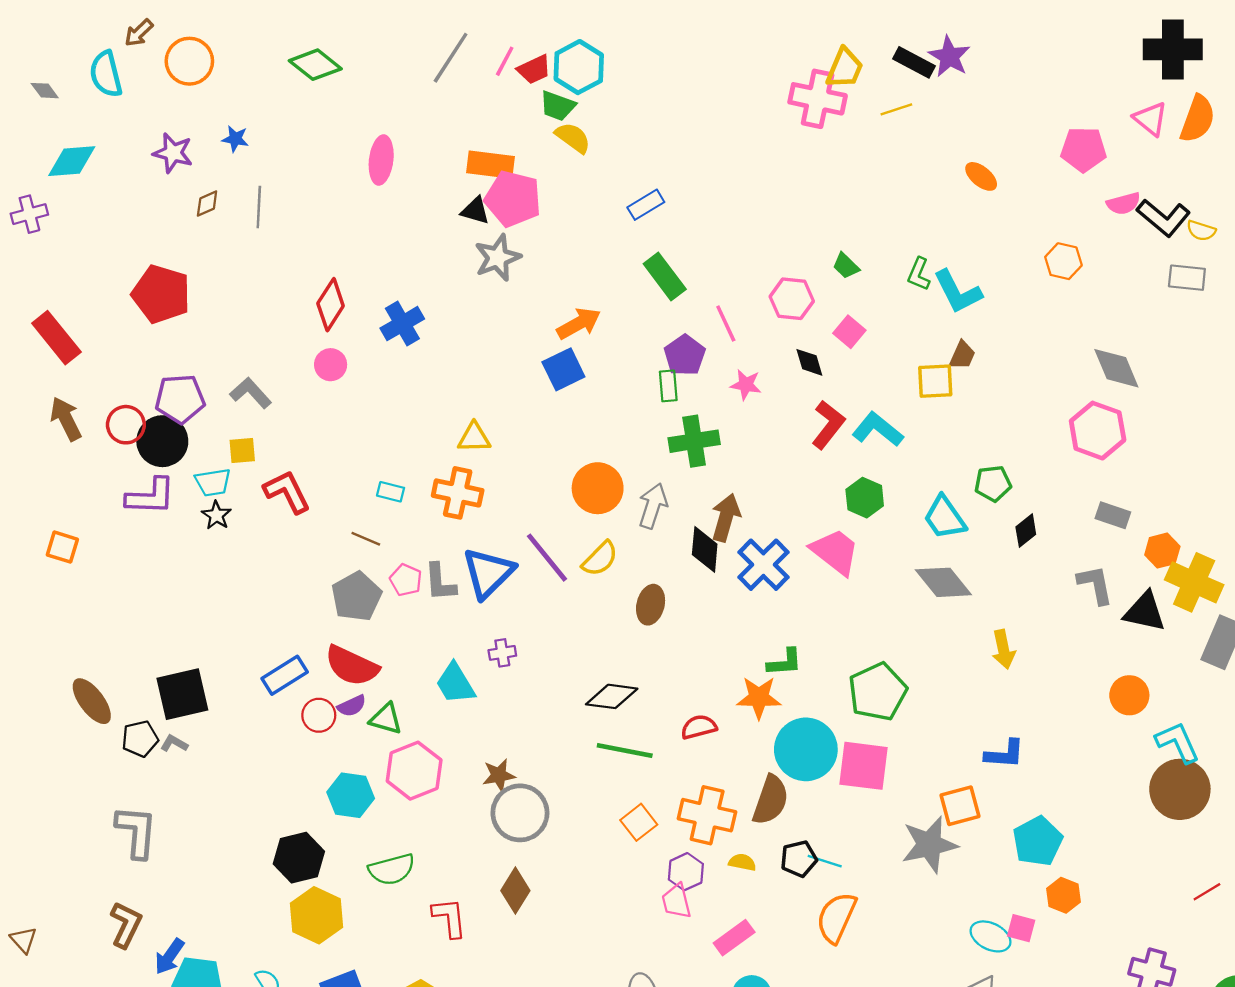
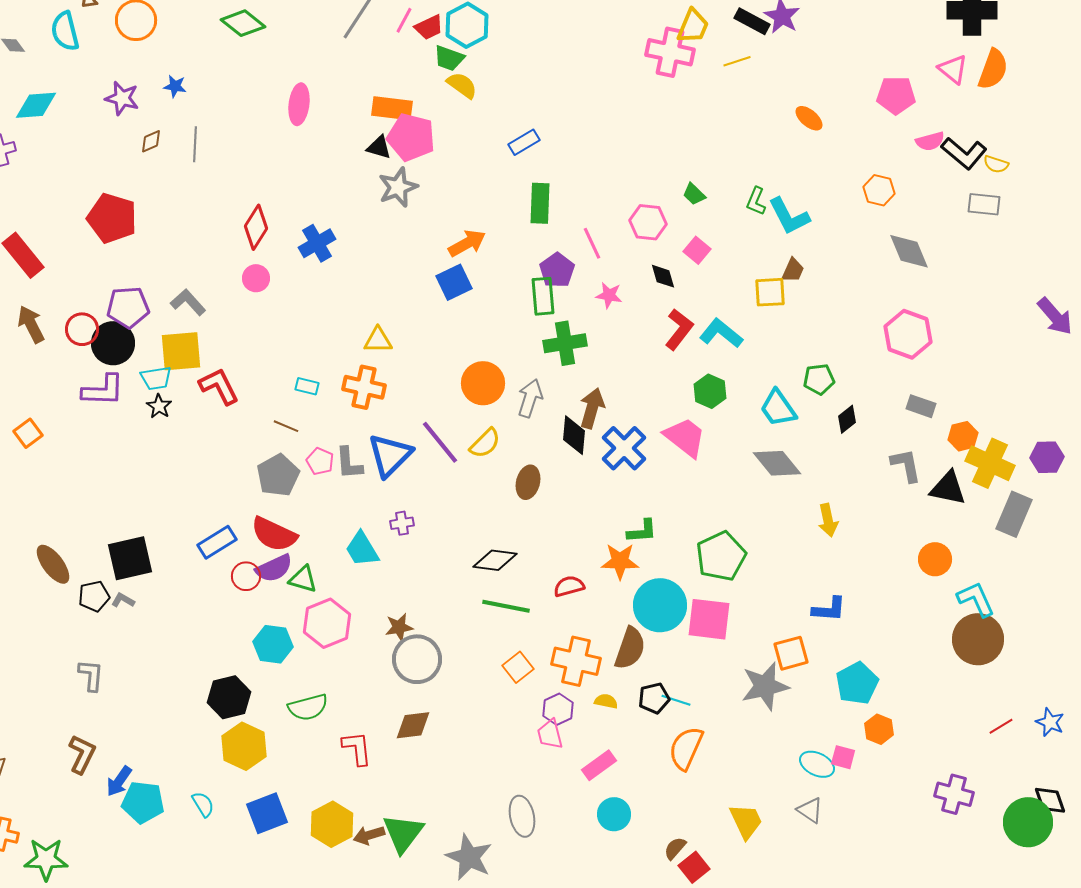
green rectangle: (665, 276) -> (540, 203), turned 39
gray diamond: (1116, 368) -> (909, 251), moved
green rectangle: (668, 386) -> (543, 296), size x1.4
yellow square: (242, 451) -> (181, 351), size x1.8
orange square: (62, 547) -> (28, 433), turned 36
purple semicircle: (352, 706) -> (274, 568), size x1.5
gray L-shape: (136, 832) -> (91, 675), size x0.7
brown diamond: (515, 891) -> (413, 725), turned 51

